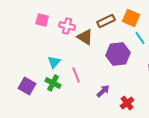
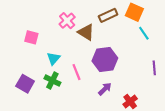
pink square: (42, 20) -> (31, 37), moved
pink cross: (67, 26) -> (67, 21), turned 35
purple hexagon: (118, 54) -> (105, 59), moved

